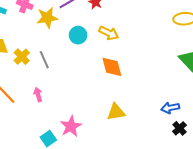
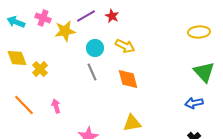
gray line: (44, 60) -> (92, 72), moved
blue arrow: (170, 108) -> (194, 103), moved

